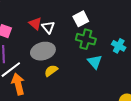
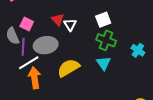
gray ellipse: (43, 51) -> (46, 45), moved
cyan triangle: (95, 62) -> (104, 63), moved
yellow semicircle: (51, 71) -> (68, 68), size x1.6

